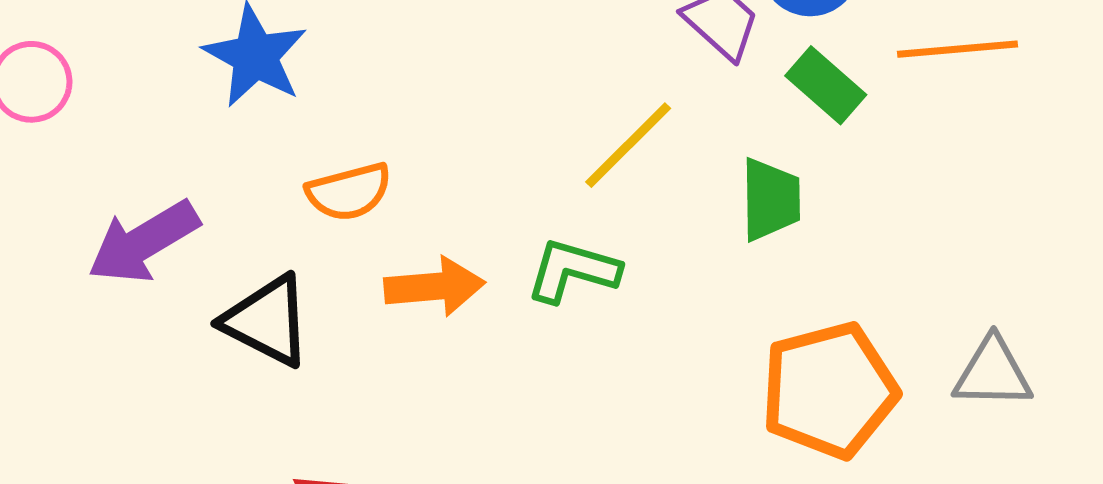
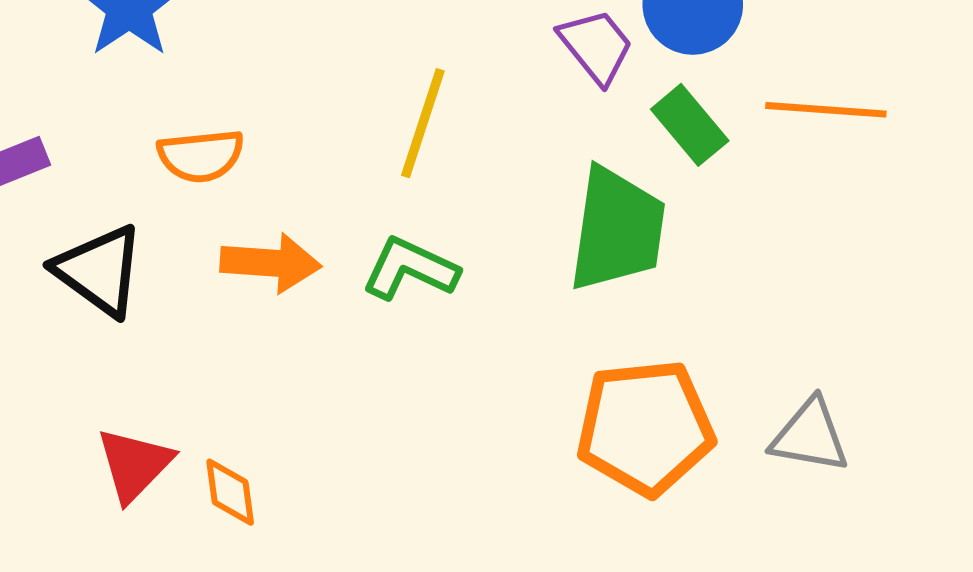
yellow line: (628, 145) -> (423, 123), moved, turned -36
green trapezoid: (771, 199) -> (617, 229), size x1.5

